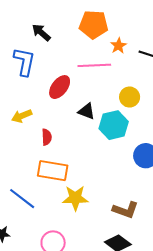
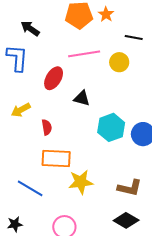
orange star: (119, 46) -> (106, 14), moved
yellow circle: (130, 97) -> (119, 62), moved
cyan hexagon: (114, 125) -> (111, 127), moved

